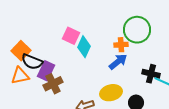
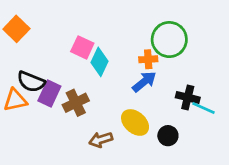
orange square: (21, 51) -> (16, 29), moved
brown cross: (53, 84) -> (76, 103), moved
yellow ellipse: (111, 93) -> (135, 122), turned 55

